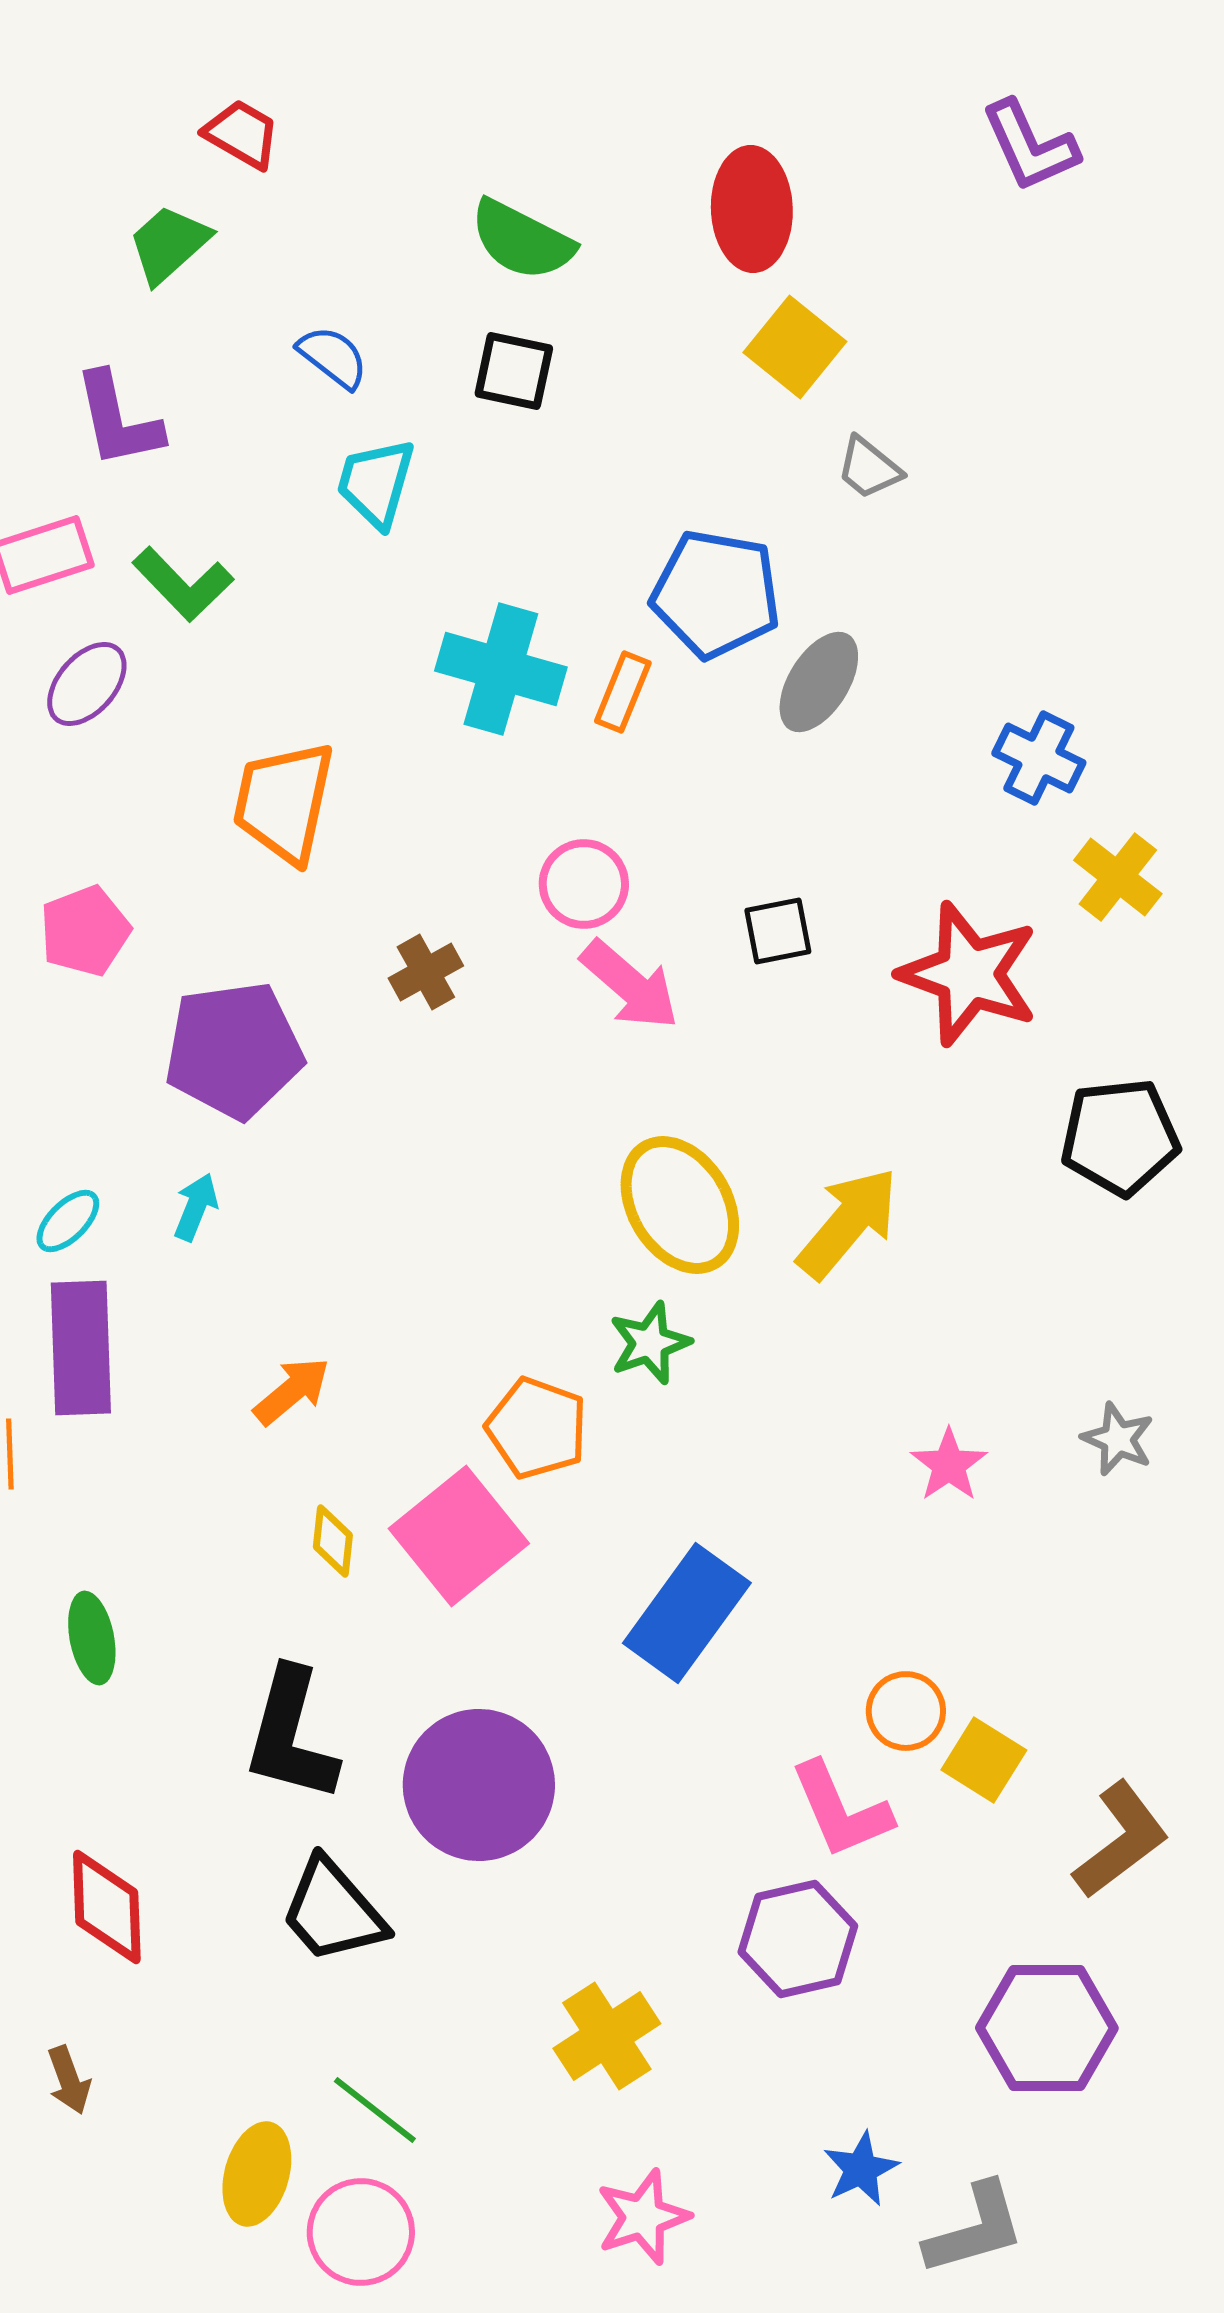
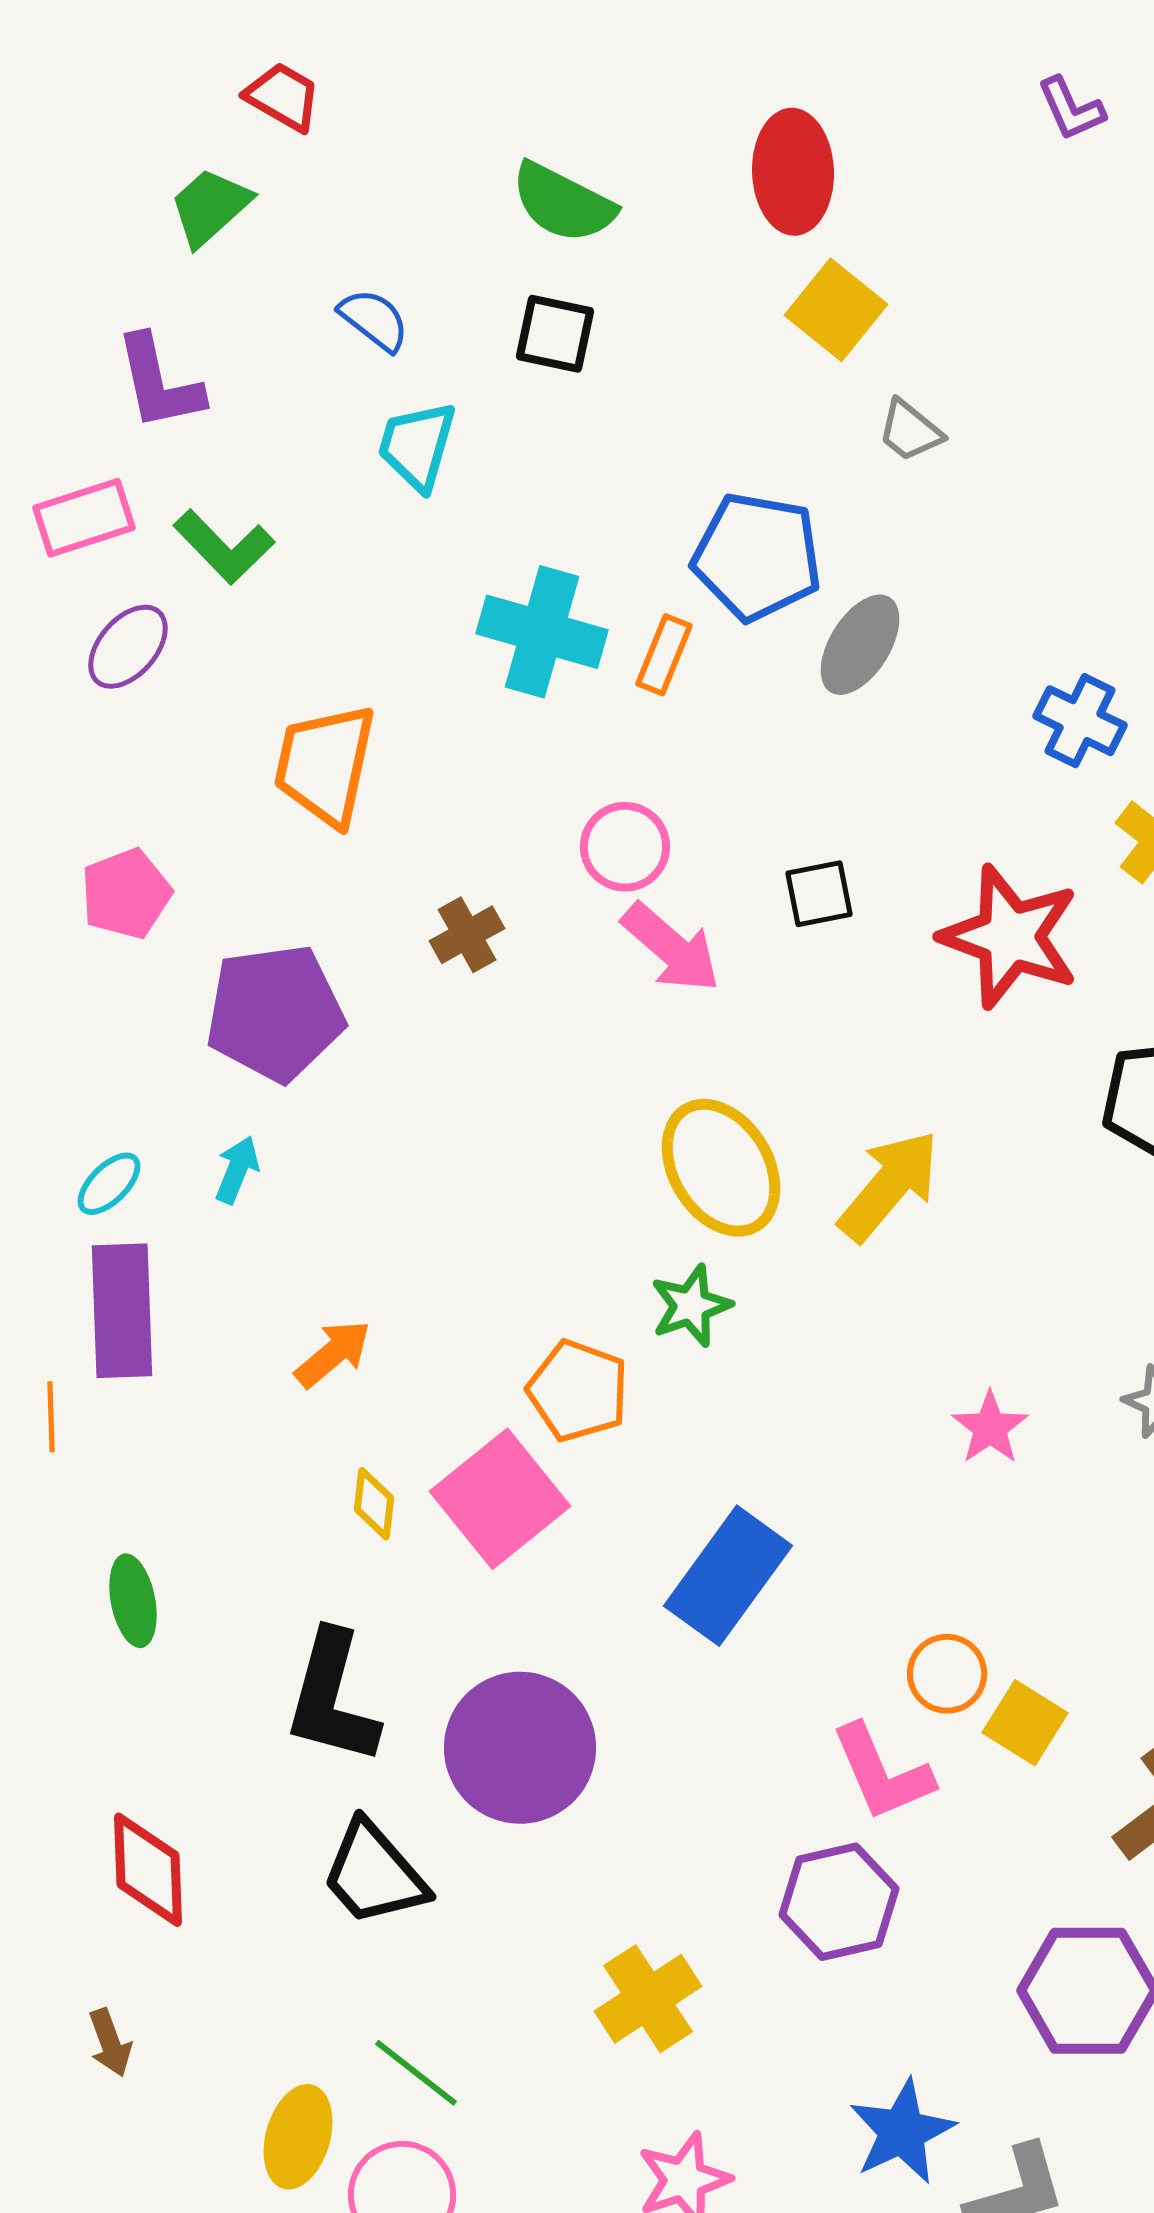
purple L-shape: (1030, 146) -> (1071, 109), size x0.7
blue star: (861, 2169) -> (902, 2132), size x1.4

